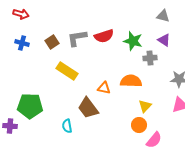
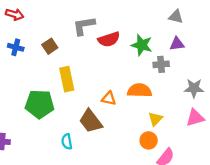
gray L-shape: (77, 38) -> (84, 26), moved
purple triangle: (164, 40) -> (177, 44), turned -40
yellow rectangle: (67, 71) -> (67, 79), turned 45
green pentagon: (30, 106) -> (40, 104), moved

